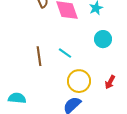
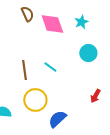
yellow circle: (79, 81) -> (35, 100), moved

